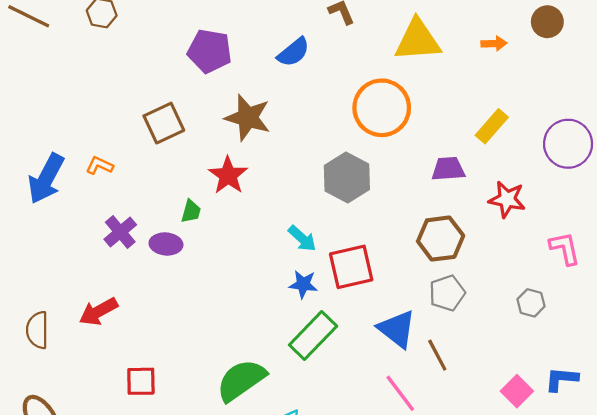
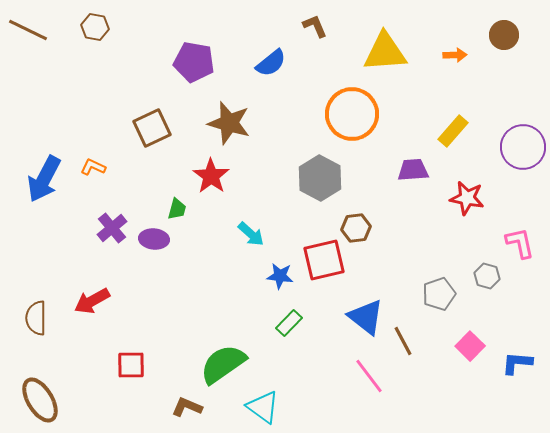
cyan arrow: (302, 239) -> (251, 234), moved
brown hexagon: (441, 239) -> (356, 228), moved, size x0.7
gray pentagon: (447, 293) -> (439, 294), moved
gray hexagon: (531, 303) -> (487, 276), moved
green rectangle: (313, 336) -> (289, 323), size x0.6
pink square: (517, 391) -> (470, 346), moved

